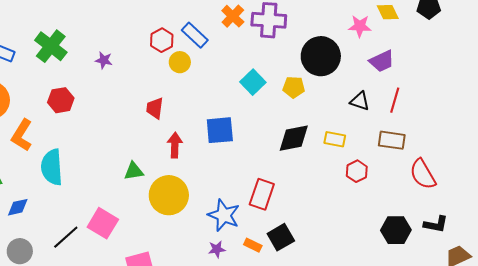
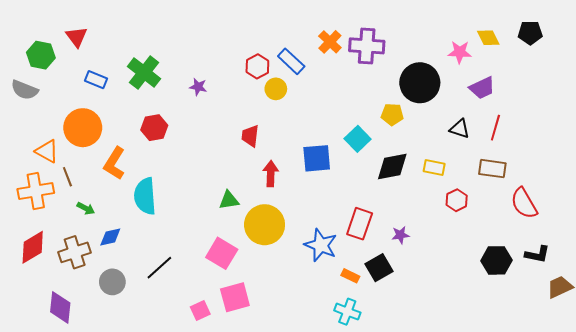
cyan square: (253, 82) -> (358, 139), moved
pink square: (103, 223) -> (222, 253), moved
purple star: (217, 249) -> (400, 235), moved

